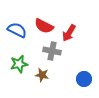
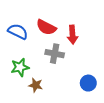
red arrow: (69, 33) -> (73, 35), turned -36
brown star: (42, 75) -> (36, 85), moved

